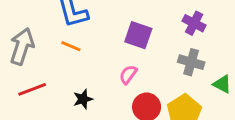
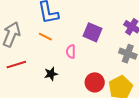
pink semicircle: (128, 74) -> (71, 52), moved, turned -40

